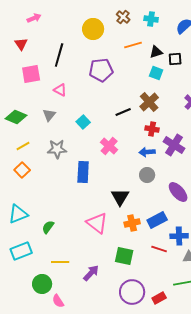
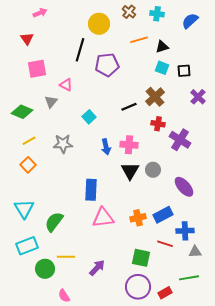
black line: (59, 55) -> (80, 50), moved
black square: (175, 59) -> (184, 71), moved
gray triangle: (49, 115) -> (51, 102), moved
pink cross: (109, 146) -> (129, 145), moved, turned -36
blue arrow: (147, 152) -> (106, 147), moved, turned -98
blue rectangle: (83, 172) -> (91, 190), moved
black triangle: (120, 197) -> (130, 171), moved
cyan triangle: (18, 214) -> (24, 209), turned -40
pink triangle: (97, 223) -> (103, 218), turned -45
green semicircle: (48, 227) -> (54, 222), size x1.5
green square: (124, 256) -> (141, 258), moved
green circle: (42, 284) -> (45, 269), moved

